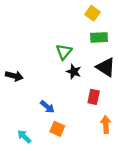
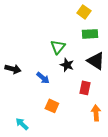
blue arrow: (47, 107) -> (43, 78), moved
orange square: (57, 129) -> (52, 106), moved

